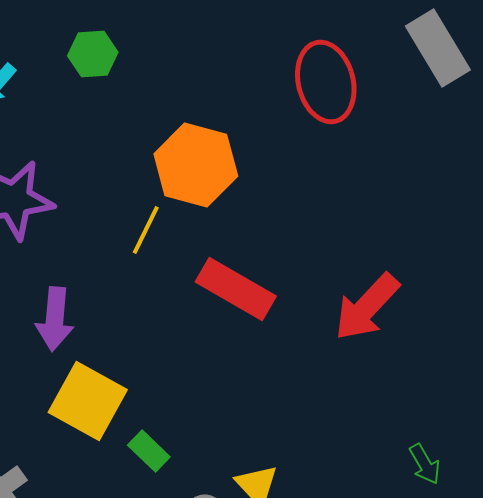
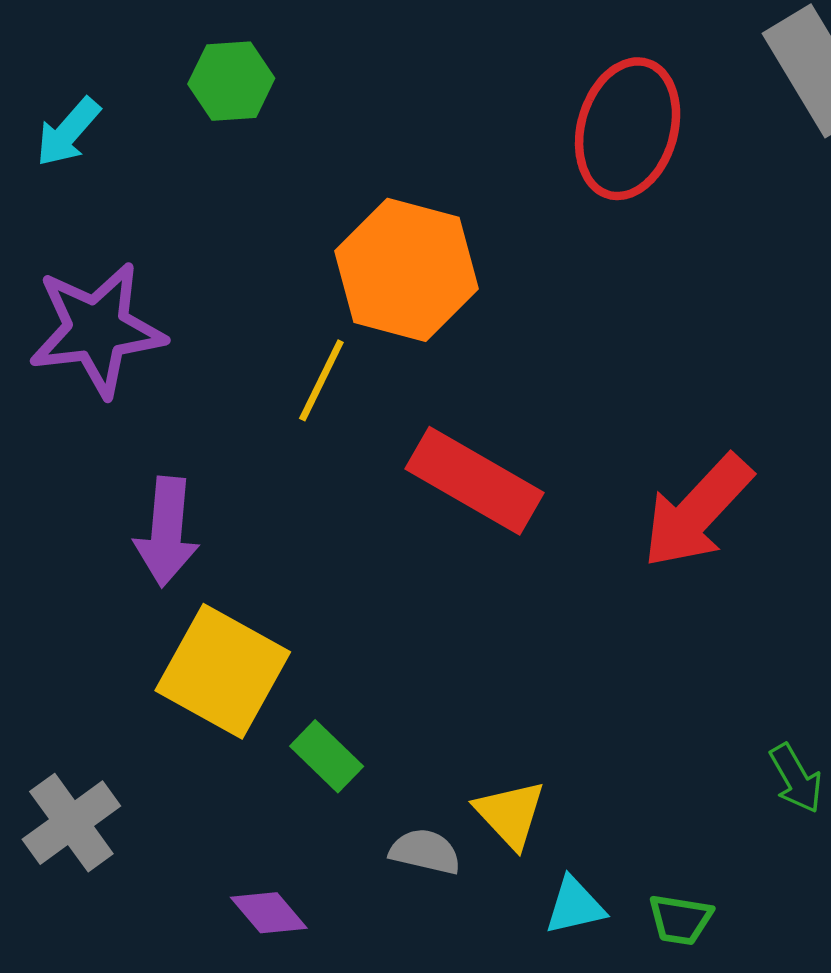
red ellipse: (326, 82) -> (628, 129), turned 30

